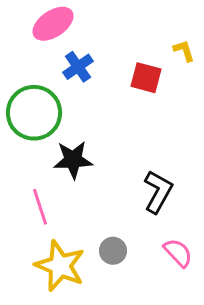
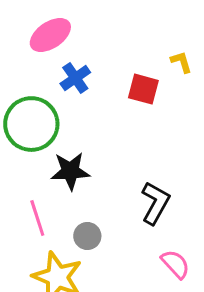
gray circle: (113, 251) -> (87, 236), moved

